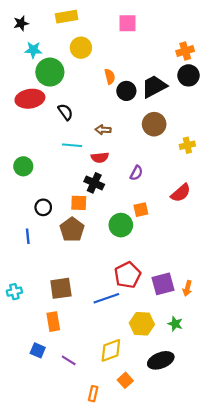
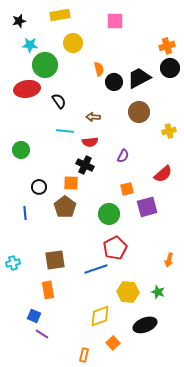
green circle: (121, 225) -> (109, 214), moved
purple square: (163, 284) -> (147, 207), moved
purple line: (69, 360) -> (42, 334), moved

